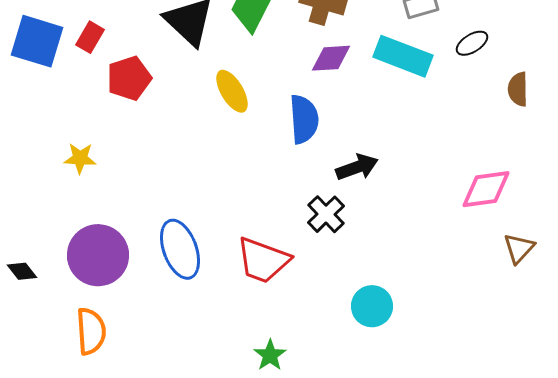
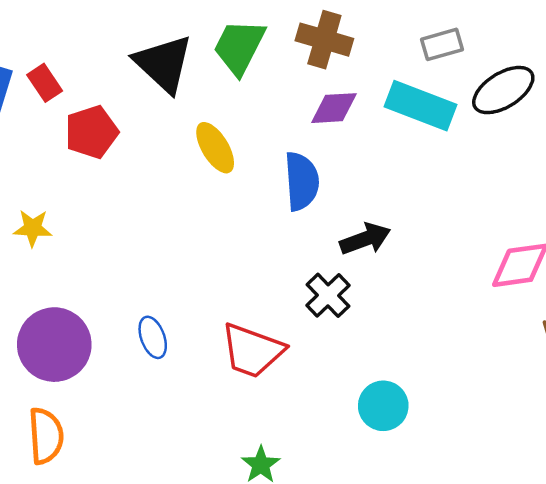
red rectangle: (90, 37) -> (45, 83), turned -64
black ellipse: (472, 43) -> (503, 90), size x1.6
blue ellipse: (180, 249) -> (153, 337), size x0.6

